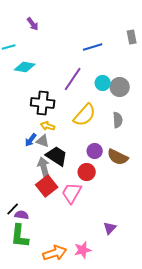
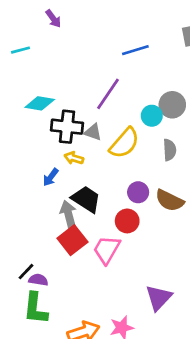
cyan diamond: (25, 67) -> (40, 103), moved
cyan circle: (103, 83) -> (152, 116), moved
gray triangle: (43, 141) -> (93, 132), moved
purple triangle: (110, 228) -> (159, 298), size x1.5

